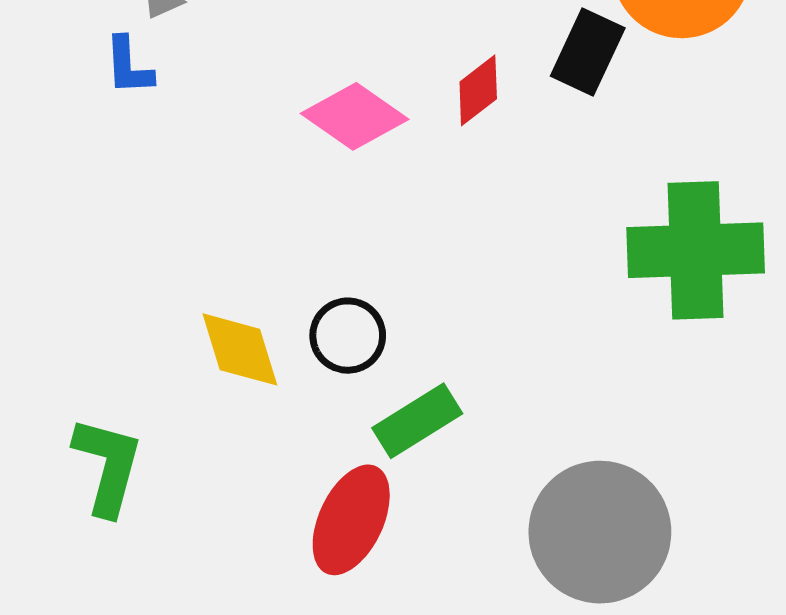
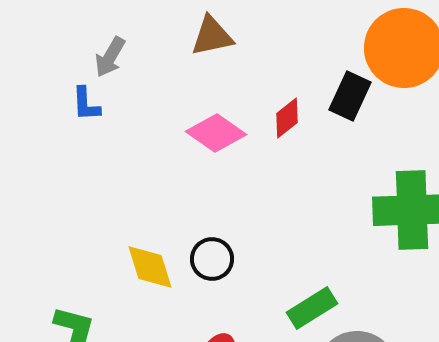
green rectangle: (417, 421) -> (312, 308), moved

